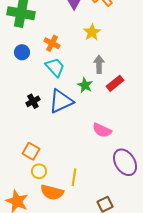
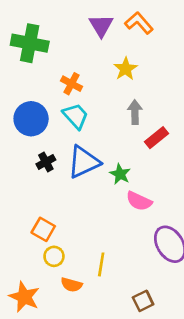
blue circle: (22, 52) -> (31, 119), moved, size x1.6
green star: (85, 85) -> (120, 174), moved
orange semicircle: (52, 192) -> (72, 285), size x0.7

